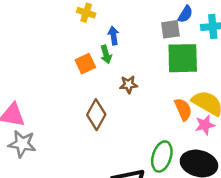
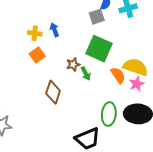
yellow cross: (86, 13) -> (35, 33), moved
green arrow: (106, 54) -> (86, 74), moved
green square: (183, 58) -> (99, 49), moved, turned 36

